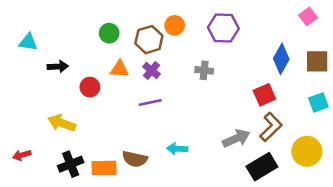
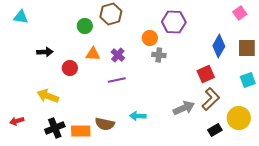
orange circle: (175, 25) -> (150, 38), moved
brown hexagon: (149, 40) -> (111, 14), moved
cyan triangle: (28, 42) -> (21, 17), moved
black rectangle: (262, 167) -> (215, 130), moved, size x0.6

